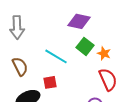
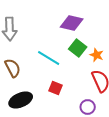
red square: (50, 82) -> (56, 88), moved, turned 32

